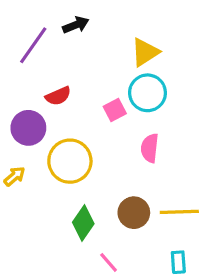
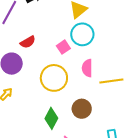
yellow circle: (70, 161) -> (54, 78), moved
yellow line: (179, 212) -> (111, 81), moved

